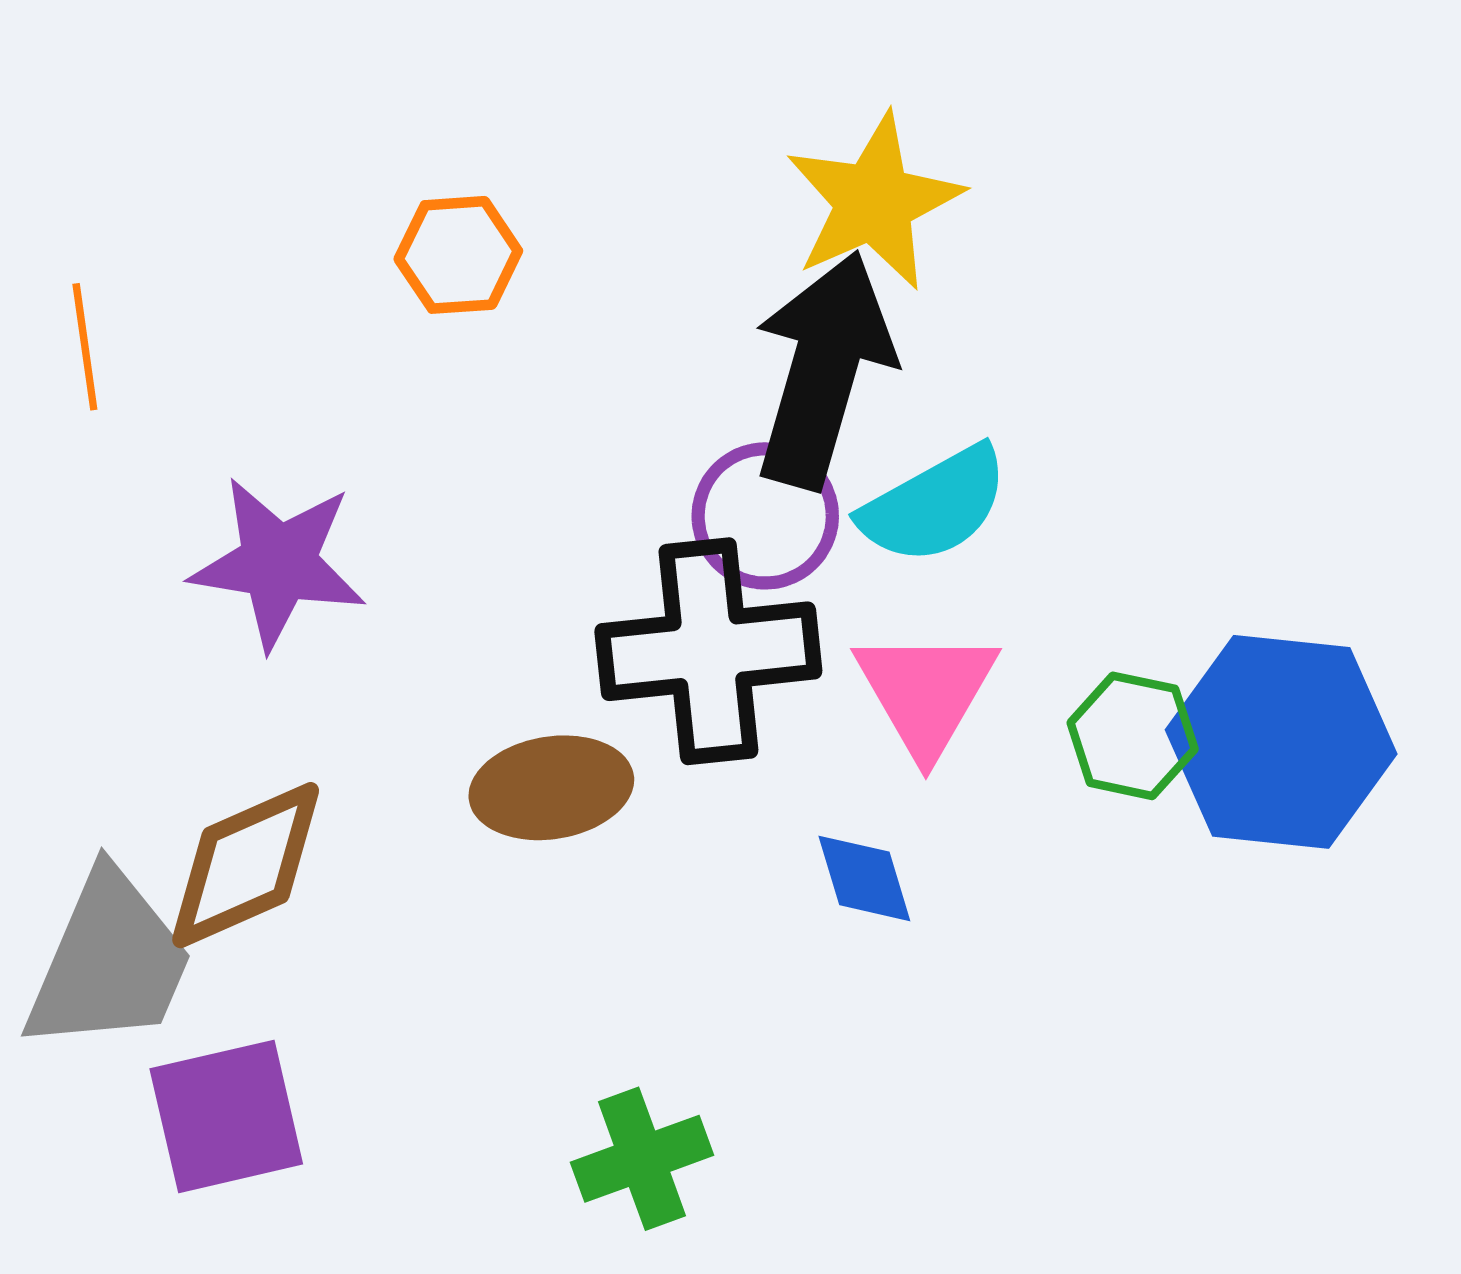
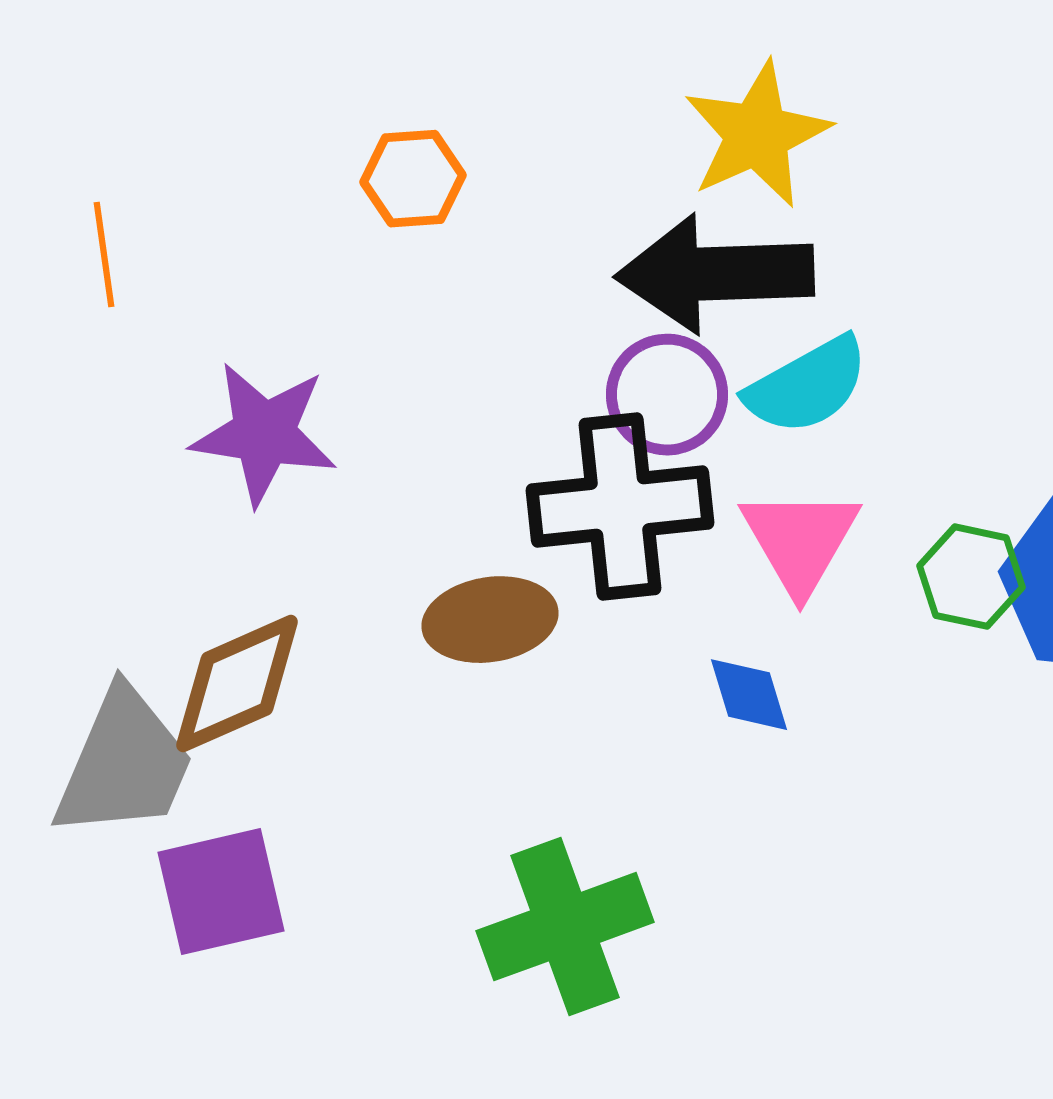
black arrow: (823, 370) -> (715, 274), turned -108
green cross: (642, 1159) -> (565, 927), size x1.5

